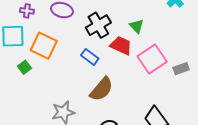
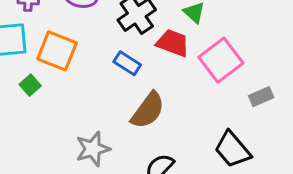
gray rectangle: (181, 69) -> (261, 97), moved

